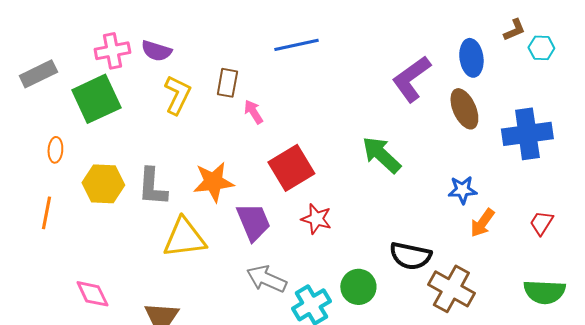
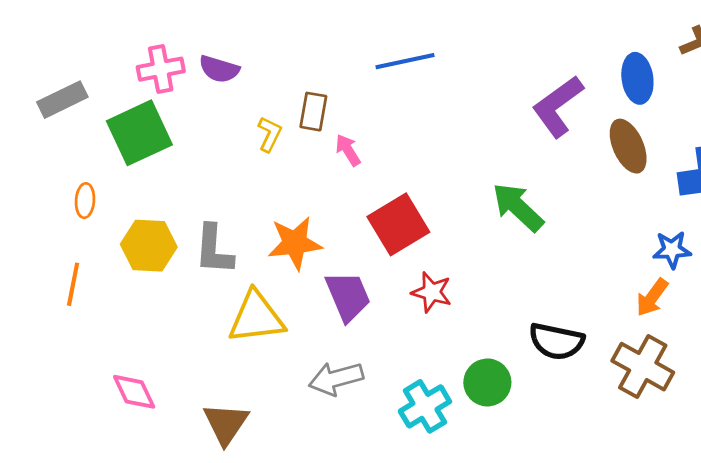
yellow L-shape: (177, 95) -> (270, 134), moved, size x0.7
blue star: (462, 190) -> (672, 250), moved
gray arrow: (266, 279) -> (336, 378), moved, turned -39
brown cross: (451, 289) -> (643, 367), moved

